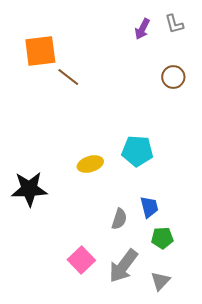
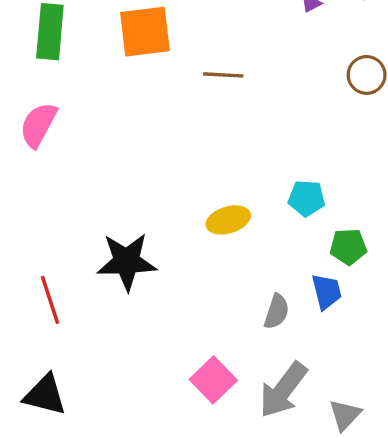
brown line: (68, 77) -> (223, 75), moved, turned -35
cyan pentagon: (137, 151) -> (307, 198), size x0.7
green pentagon: (162, 238) -> (348, 247), moved

